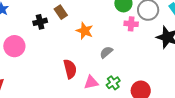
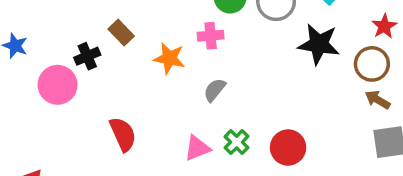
pink cross: (131, 24) -> (211, 36), moved
pink circle: (14, 46) -> (58, 85), moved
red semicircle: (70, 69) -> (123, 134), moved

